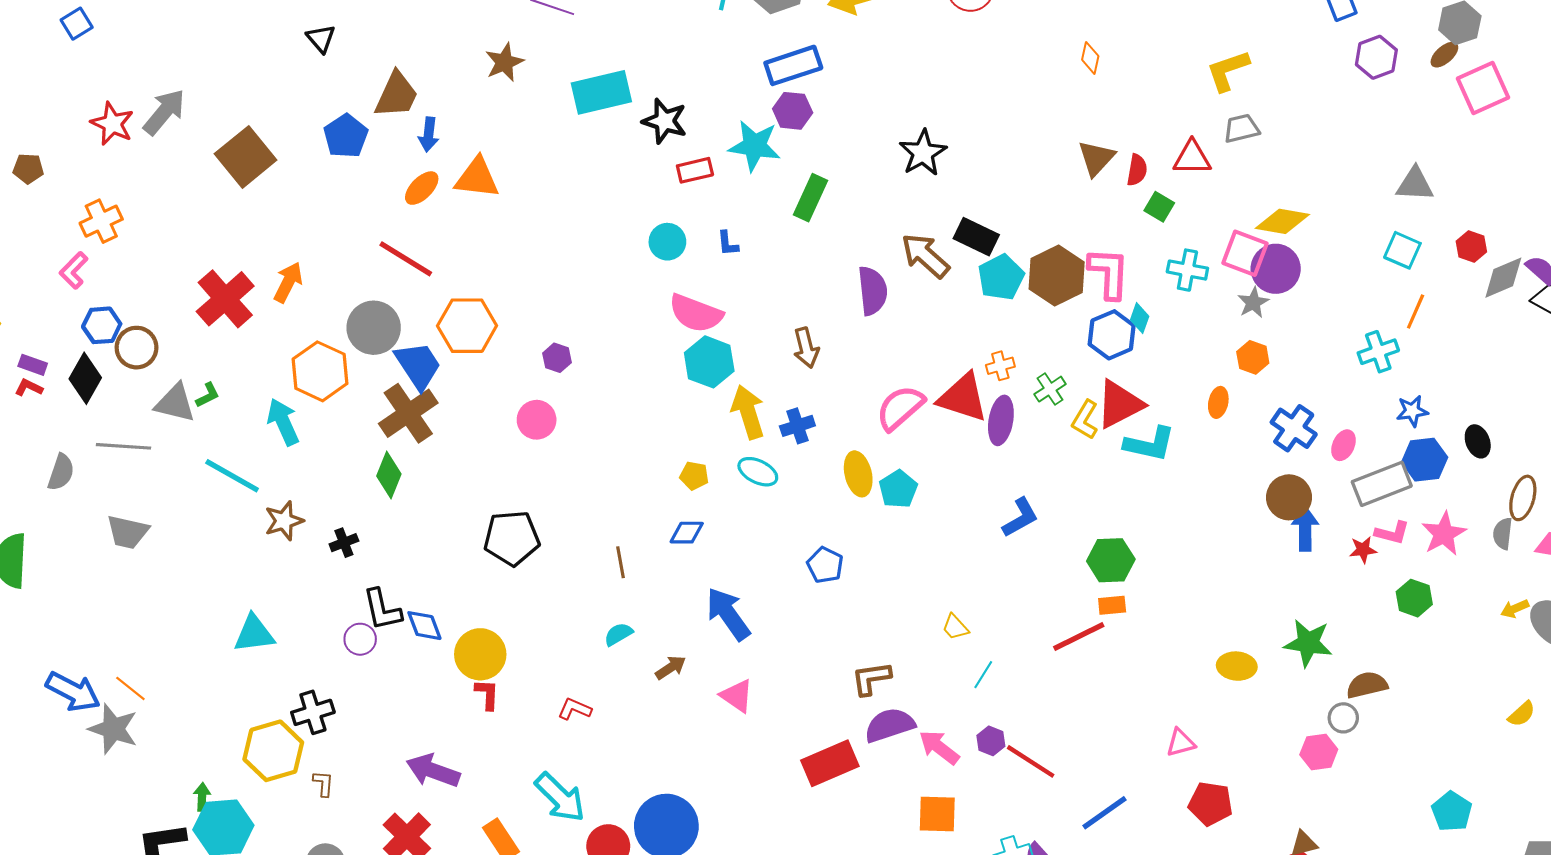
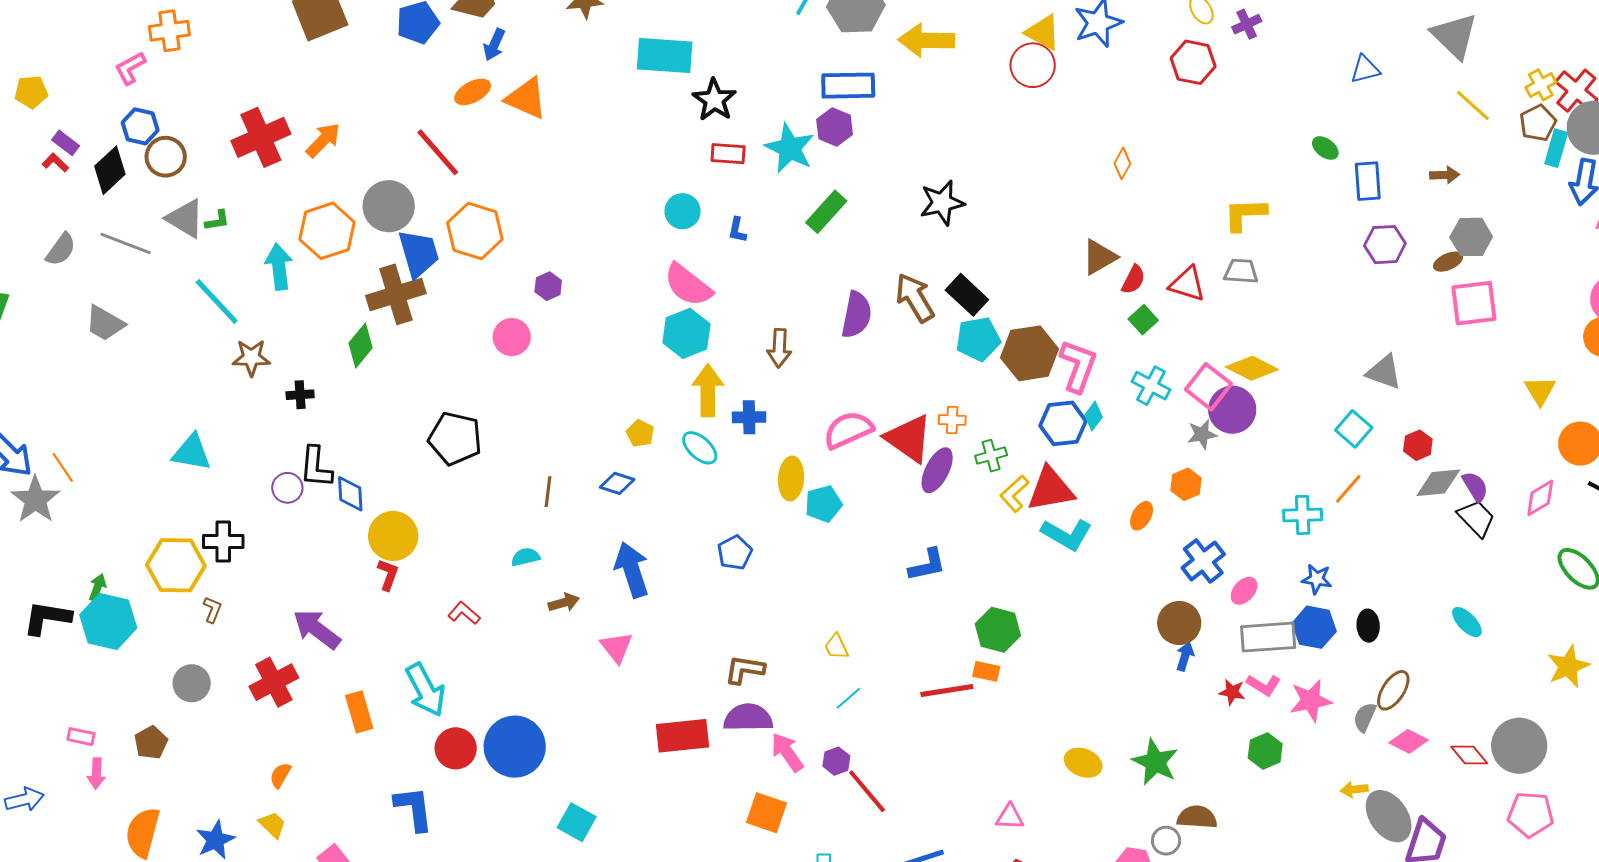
blue arrow: (1305, 529) -> (1185, 656), size x0.7

